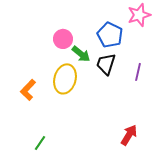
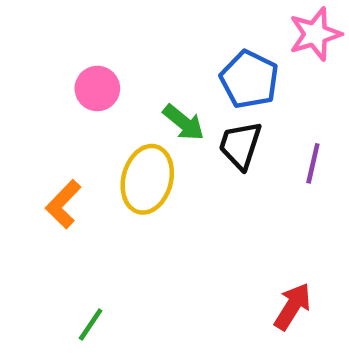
pink circle: (63, 39) -> (97, 88), moved

